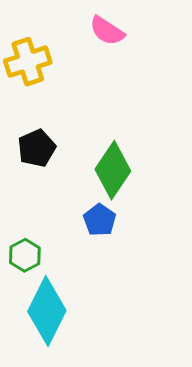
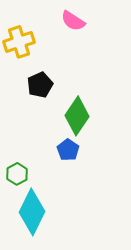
black pentagon: (37, 148) -> (40, 85), moved

